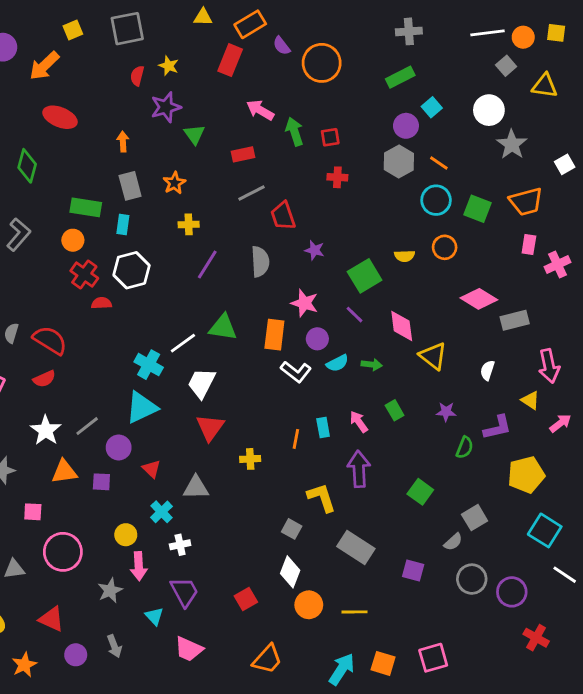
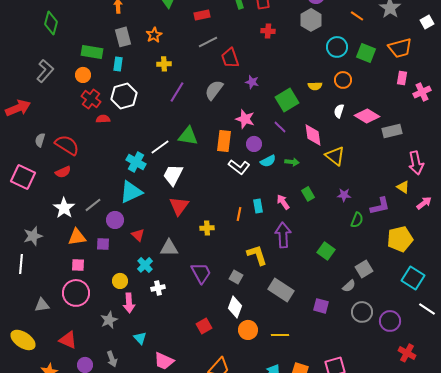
orange line: (439, 163) -> (357, 16), moved
gray semicircle: (260, 262) -> (214, 90), turned -140
white semicircle: (487, 370) -> (339, 111), moved
pink square: (33, 512) -> (78, 265), moved
purple trapezoid: (184, 592) -> (201, 273), moved

